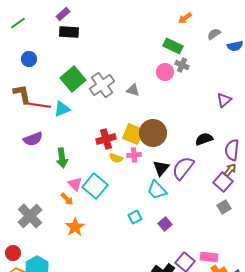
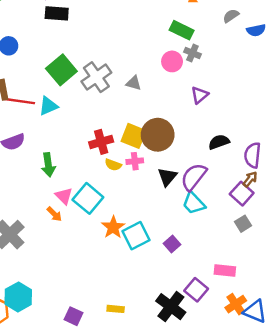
purple triangle: (224, 100) -> (200, 95), moved
cyan trapezoid: (157, 190) -> (194, 203), moved
cyan square: (135, 217) -> (136, 236), size x1.6
orange star: (75, 227) -> (113, 227), moved
pink rectangle: (209, 257) -> (225, 271), moved

